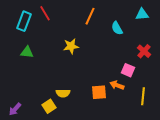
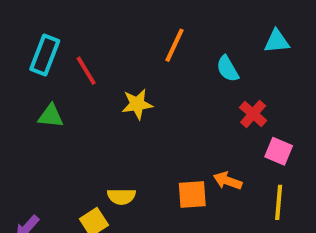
red line: (45, 13) -> (86, 71), moved
red cross: (144, 51) -> (253, 114), moved
pink square: (128, 70) -> (279, 151), moved

